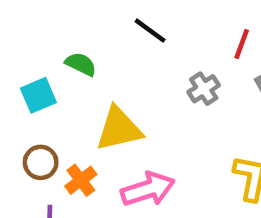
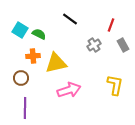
cyan square: (38, 95) -> (20, 30), moved, turned -35
orange cross: (81, 180) -> (33, 56), moved, turned 32

